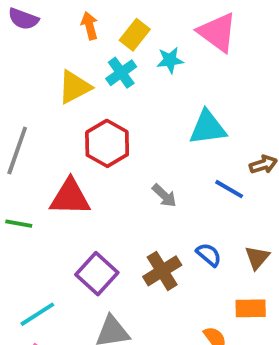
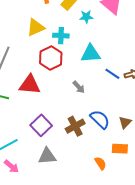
cyan cross: (121, 73) -> (61, 36), moved, turned 35
cyan triangle: (208, 128) -> (91, 54), moved
blue line: (229, 189) -> (112, 74), moved
blue semicircle: (209, 255) -> (100, 119), size x1.5

